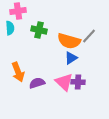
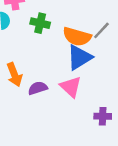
blue triangle: (71, 58) -> (79, 57), size x1.6
purple cross: (78, 82) -> (103, 116), moved

